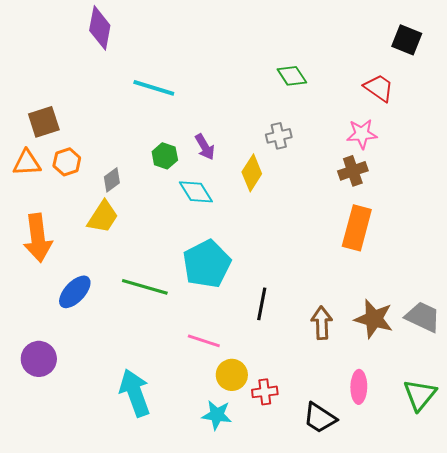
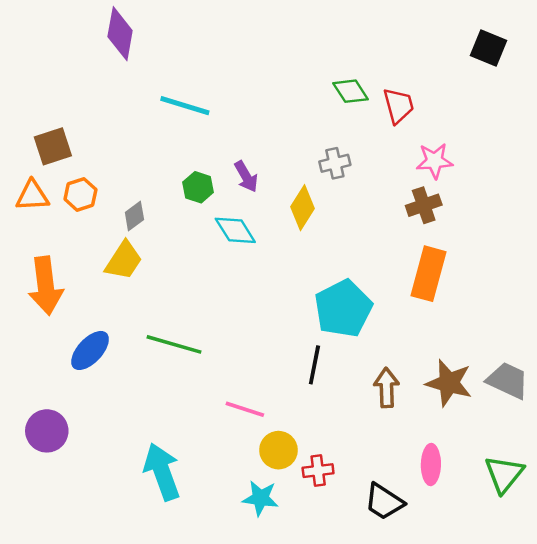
red trapezoid: (379, 88) -> (399, 106), moved, turned 40
cyan pentagon: (207, 264) -> (343, 308), moved

